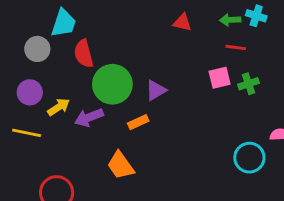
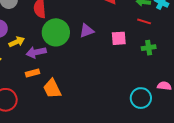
pink square: (220, 78) -> (119, 38), moved
purple triangle: (156, 90) -> (87, 31), moved
orange rectangle: (138, 122) -> (33, 73), moved

